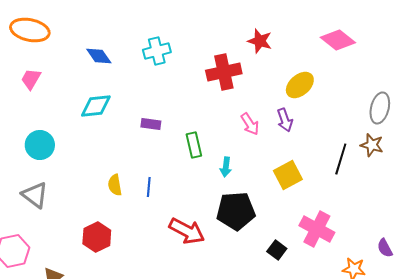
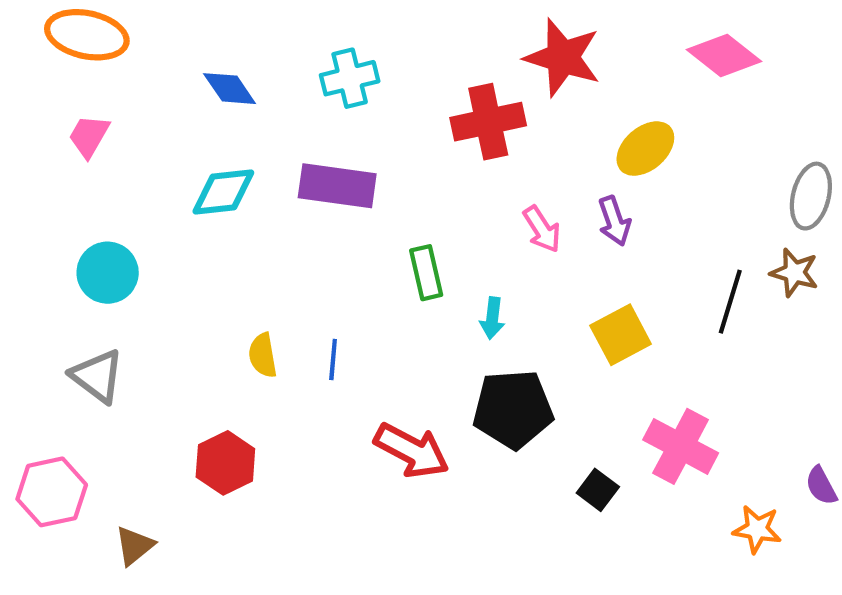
red star: (260, 41) -> (563, 58), size x1.5
purple rectangle: (151, 124) -> (337, 186), moved, size x1.8

